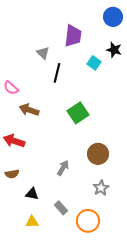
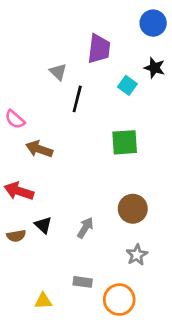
green square: (78, 113) -> (125, 142), moved, turned 30
black triangle: (32, 194) -> (43, 225), moved, turned 32
gray rectangle: (61, 208) -> (83, 282), turned -40

